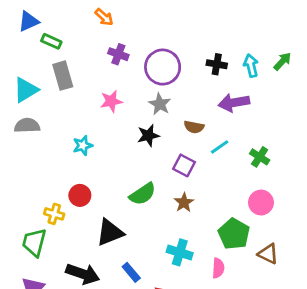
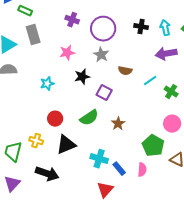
purple arrow: (234, 103) -> (166, 54), moved
black star: (148, 135) -> (82, 77), moved
cyan line: (220, 147) -> (150, 81), moved
purple square: (184, 165) -> (104, 93), moved
red circle: (80, 195) -> (55, 119), moved
yellow cross: (54, 214) -> (36, 141), moved
cyan cross: (180, 252) -> (99, 159), moved
blue rectangle: (131, 272) -> (119, 169), moved

